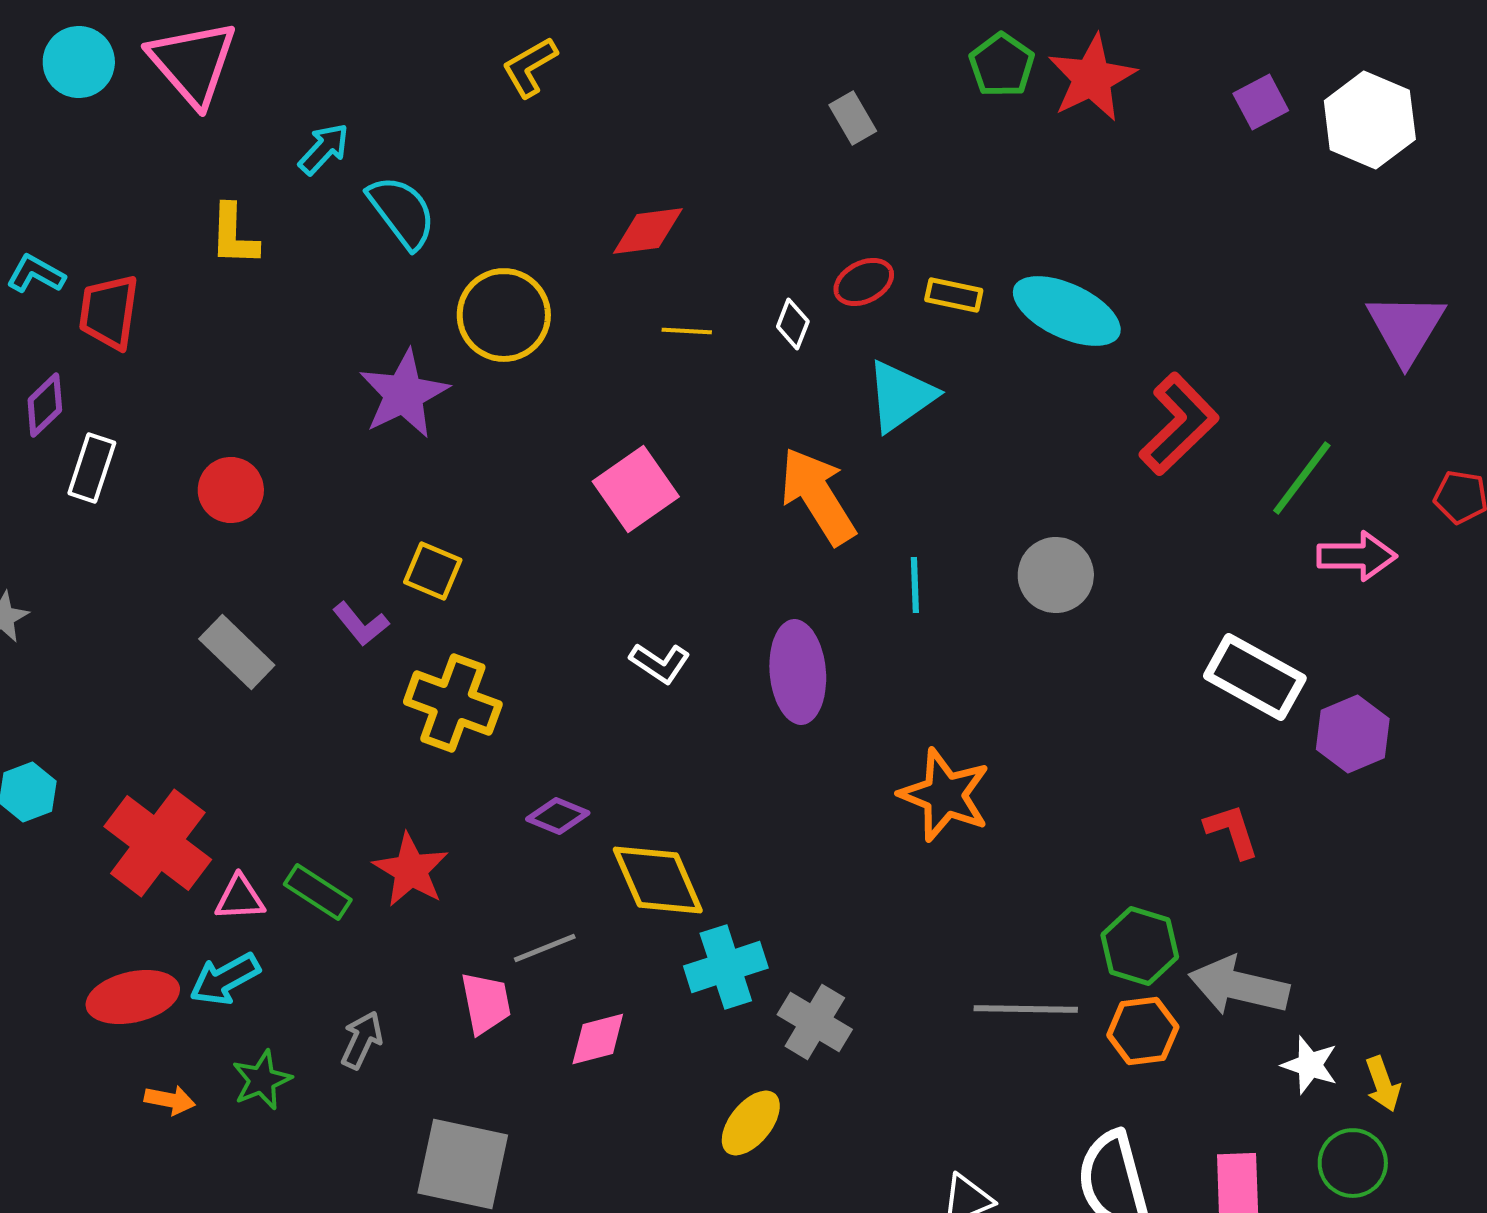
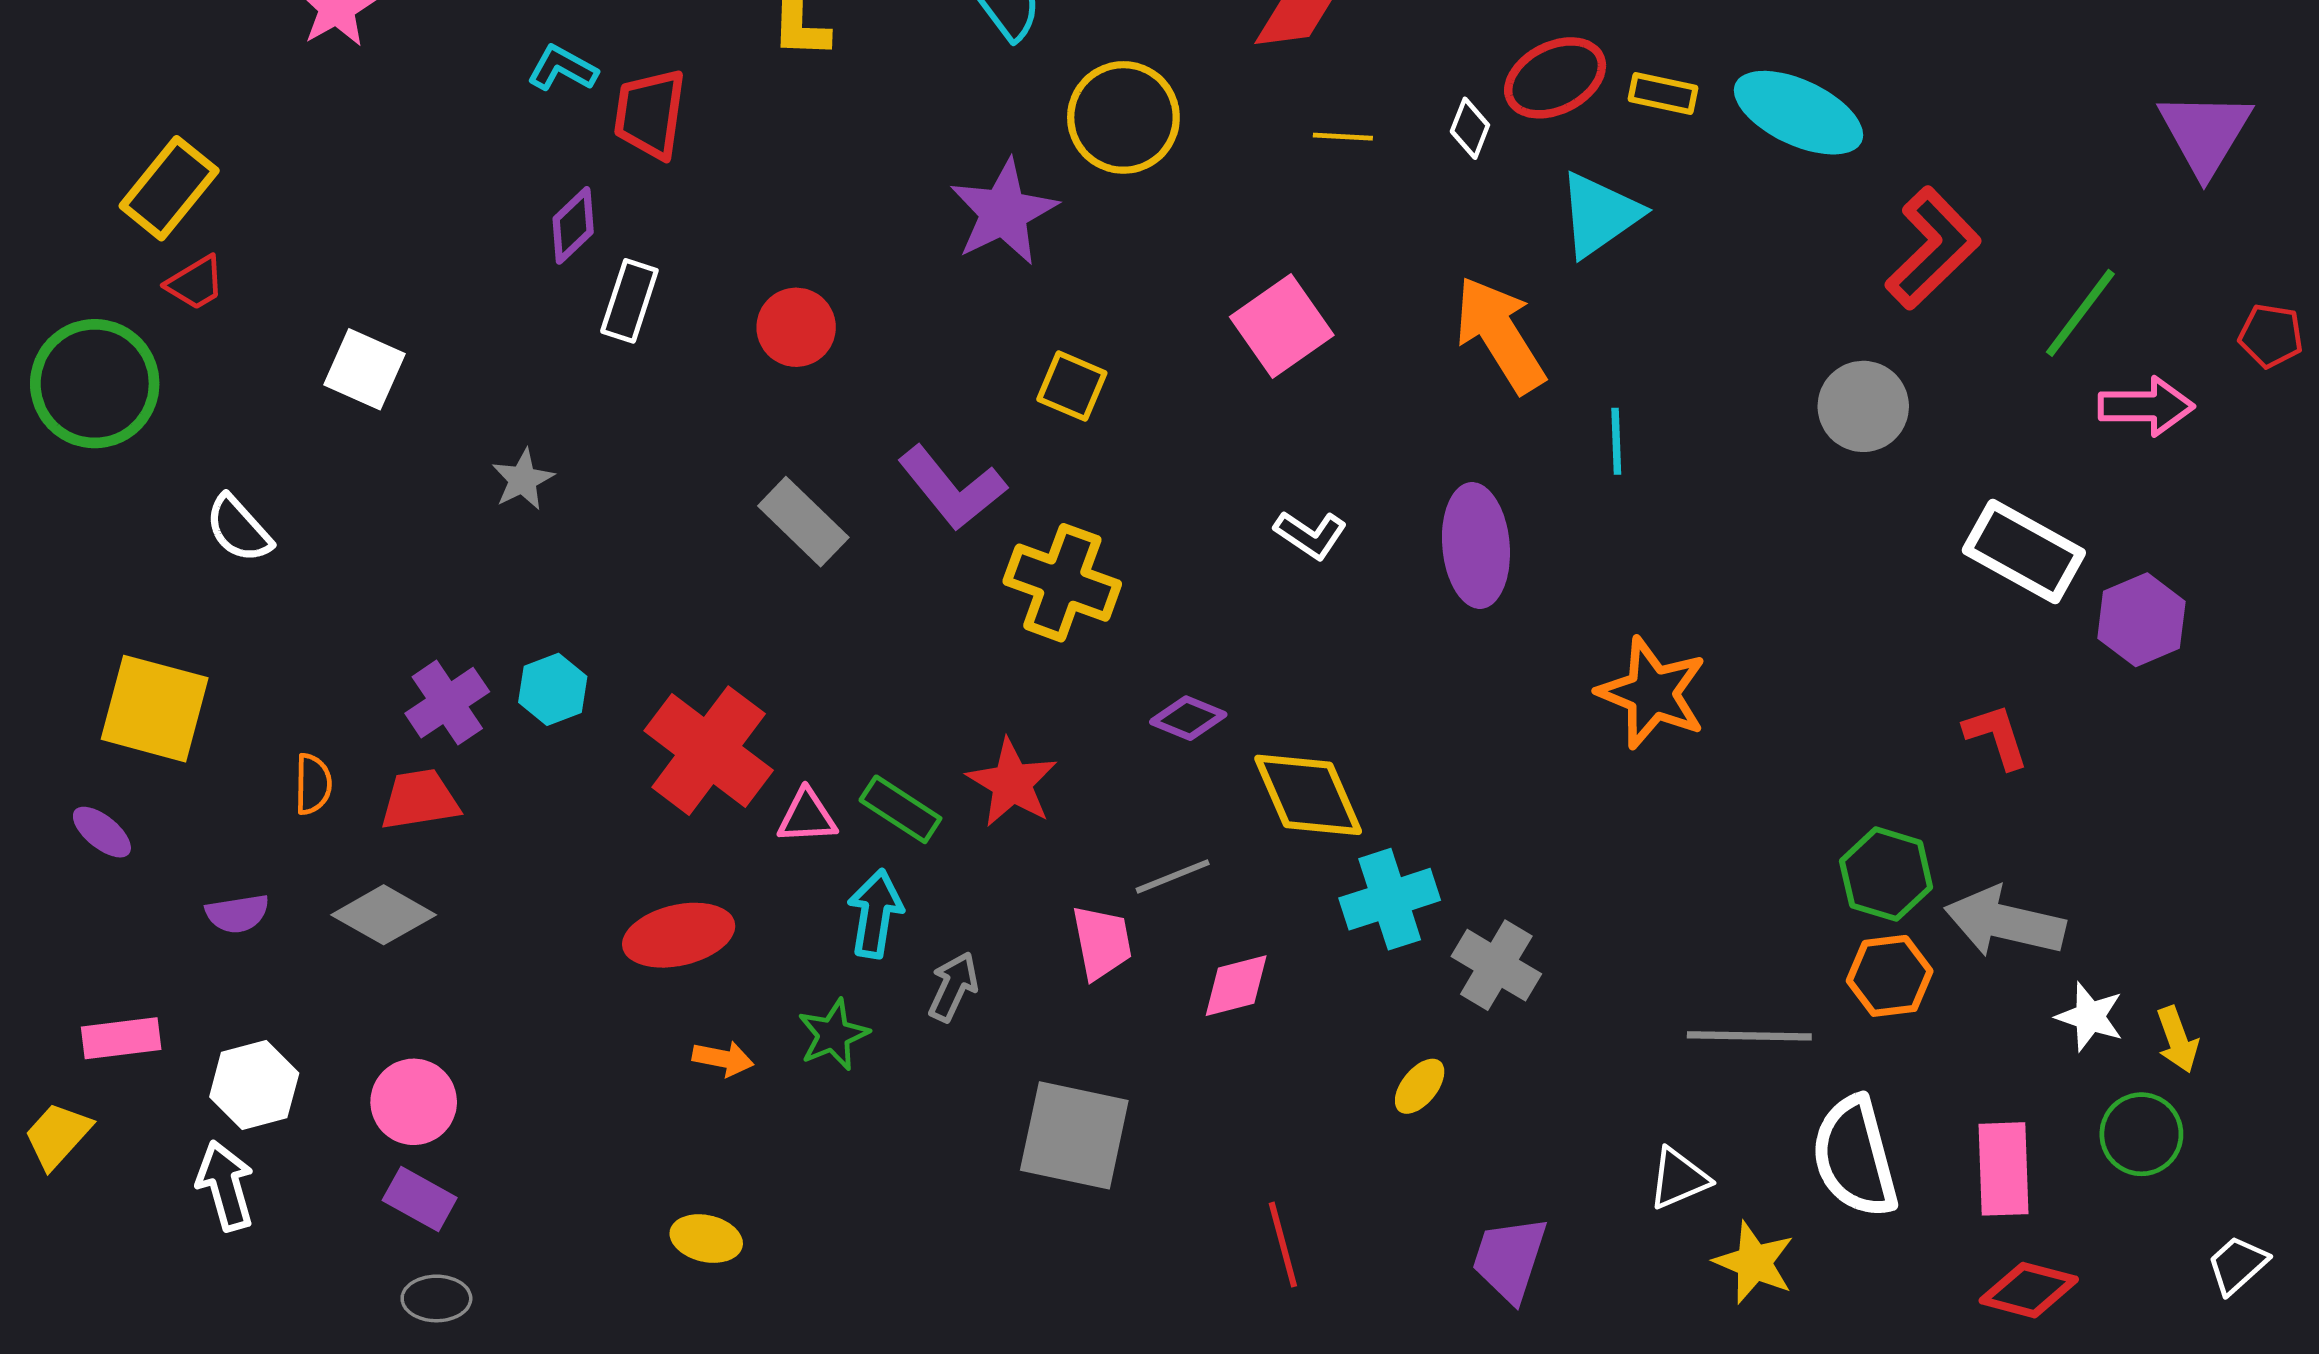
red ellipse: (864, 282) -> (1555, 78), size x1.4
yellow square: (433, 571) -> (1072, 386), moved
gray circle: (1056, 575) -> (1863, 406), moved
purple L-shape: (361, 624) -> (952, 488), size x1.6
cyan arrow: (225, 979) -> (875, 914), moved, turned 128
gray line: (1026, 1009) -> (1749, 1036), moved
yellow ellipse: (751, 1123) -> (1420, 1086), size x0.7

